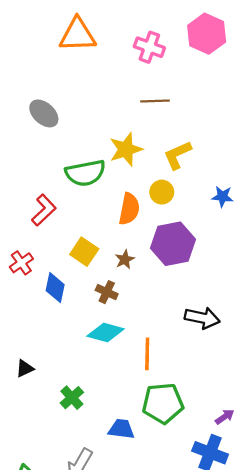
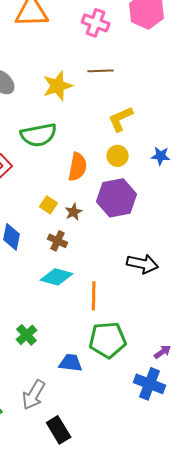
yellow star: (126, 149) -> (58, 86), moved
yellow circle: (162, 192) -> (118, 156), moved
yellow square: (84, 252) -> (49, 205), moved, size x0.7

